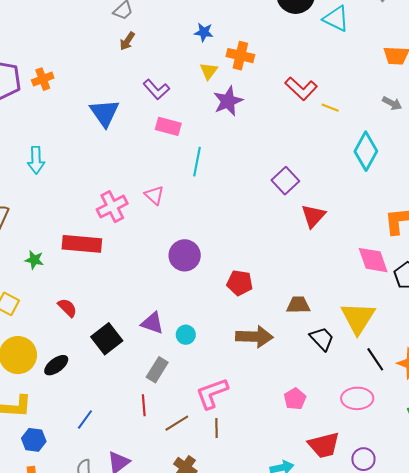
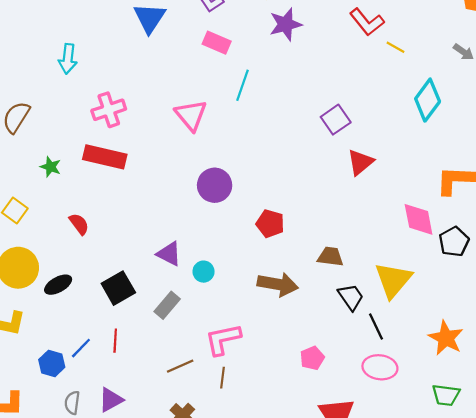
pink triangle: (154, 195) -> (191, 115), size x1.5
pink cross: (112, 207) -> (109, 110), moved
black square: (107, 339) -> (118, 288), moved
black line: (375, 359) -> (376, 326), moved
red line: (144, 405) -> (115, 341), moved
blue hexagon: (34, 440) -> (52, 363), moved

